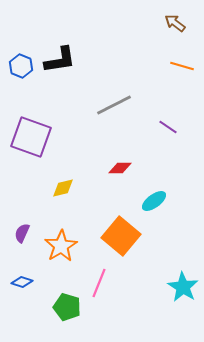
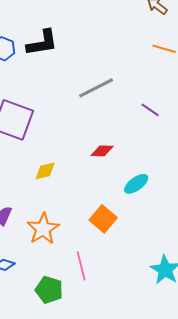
orange square: (121, 236) -> (103, 219), size x0.7
pink line: (99, 283) -> (81, 266), turned -36

